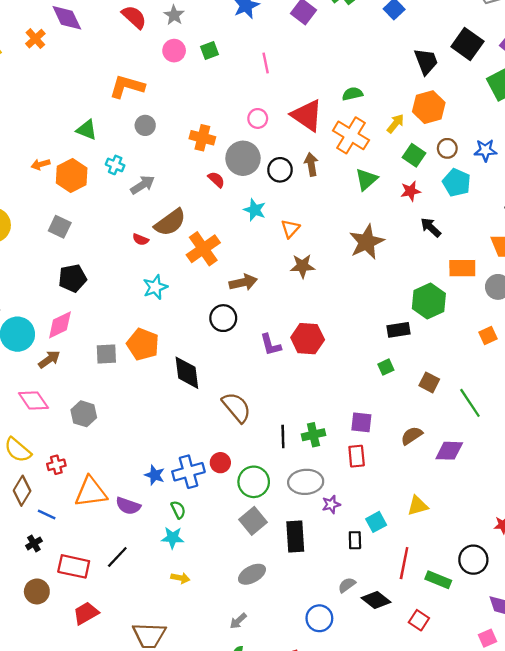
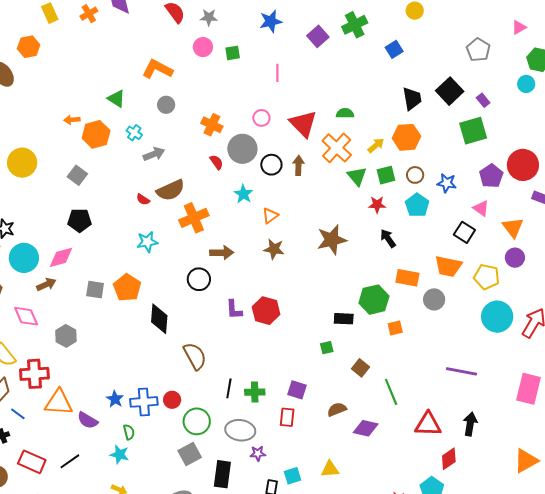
gray star: (174, 15) -> (209, 17), turned 30
green square: (414, 155) -> (386, 175), turned 30
green triangle: (366, 179) -> (357, 176), moved, turned -40
orange square: (488, 336) -> (395, 328), moved
red cross: (56, 465) -> (34, 374), size x1.8

